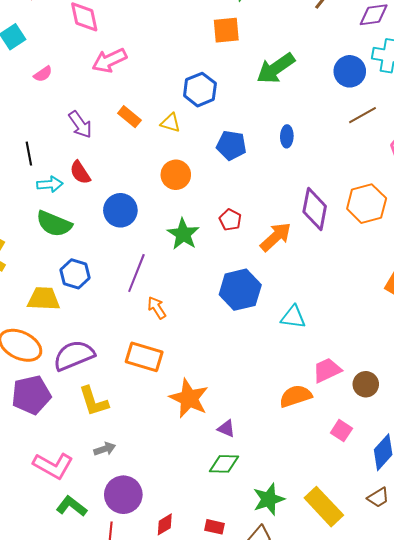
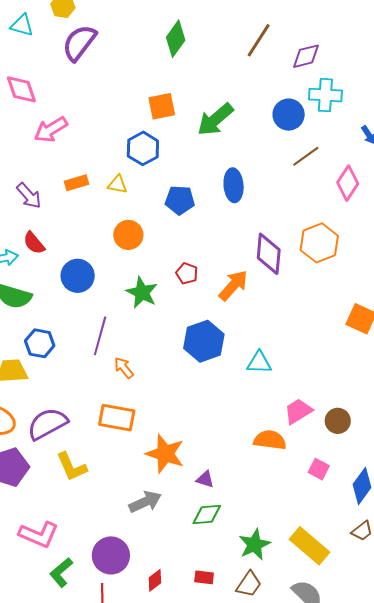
orange square: (226, 30) -> (162, 106), moved
orange rectangle: (129, 117) -> (76, 183), turned -50
blue ellipse: (287, 136) -> (234, 185), size x1.5
orange semicircle: (296, 396) -> (270, 440), turned 32
gray arrow: (105, 449) -> (145, 502), moved, size x1.5
green L-shape: (72, 506) -> (61, 572), turned -72

